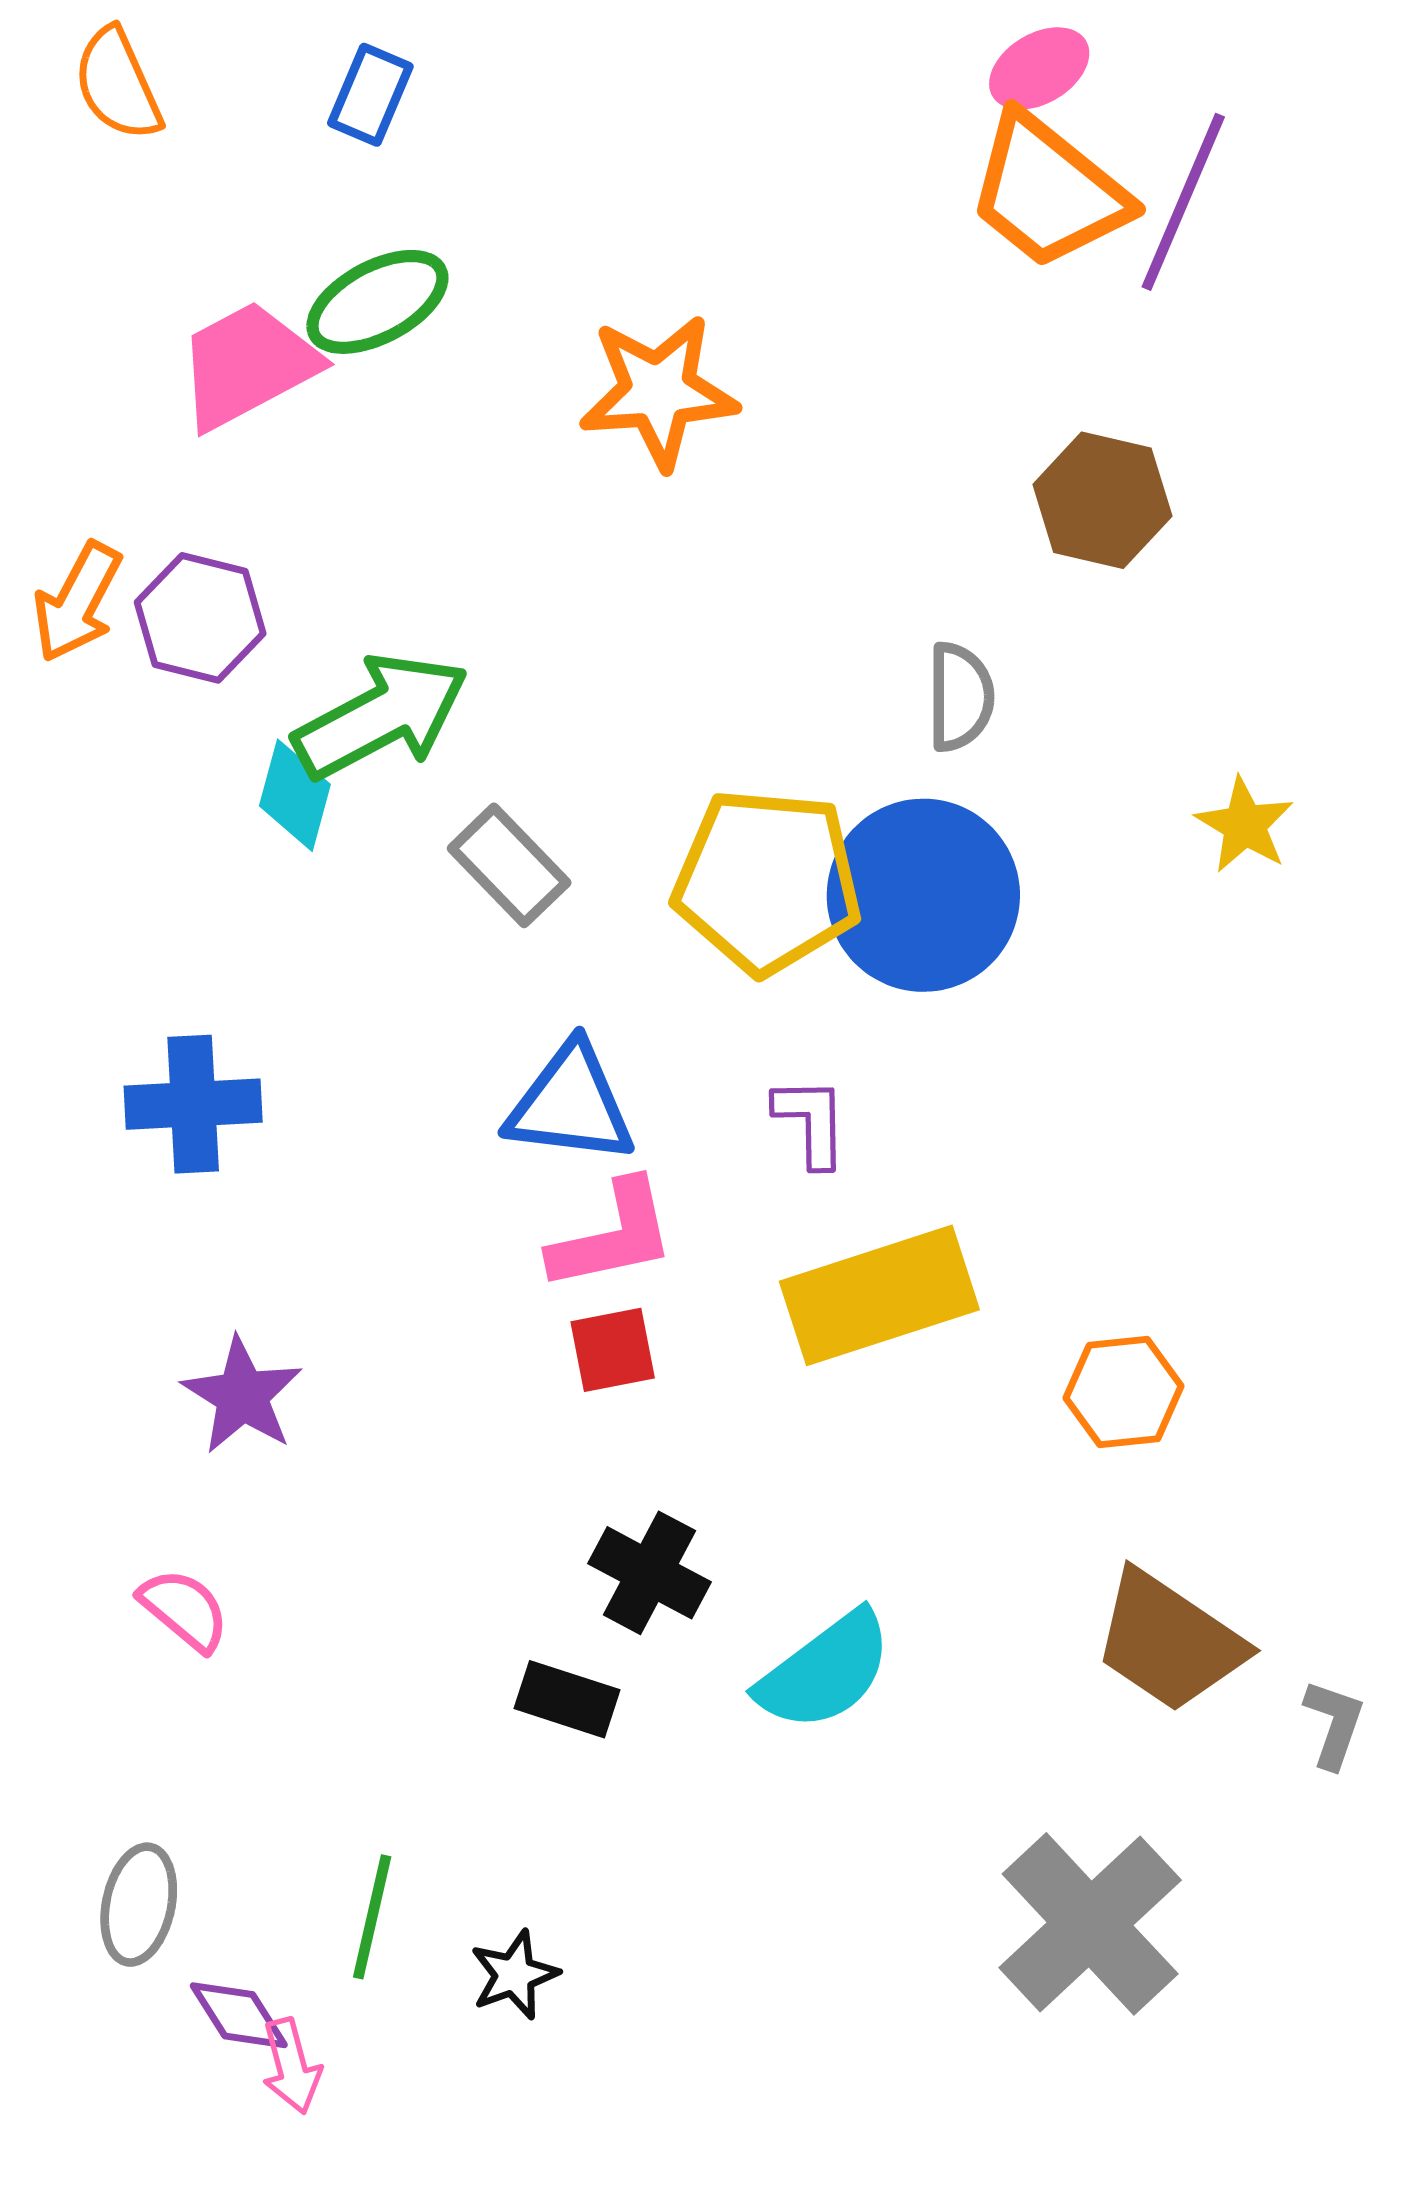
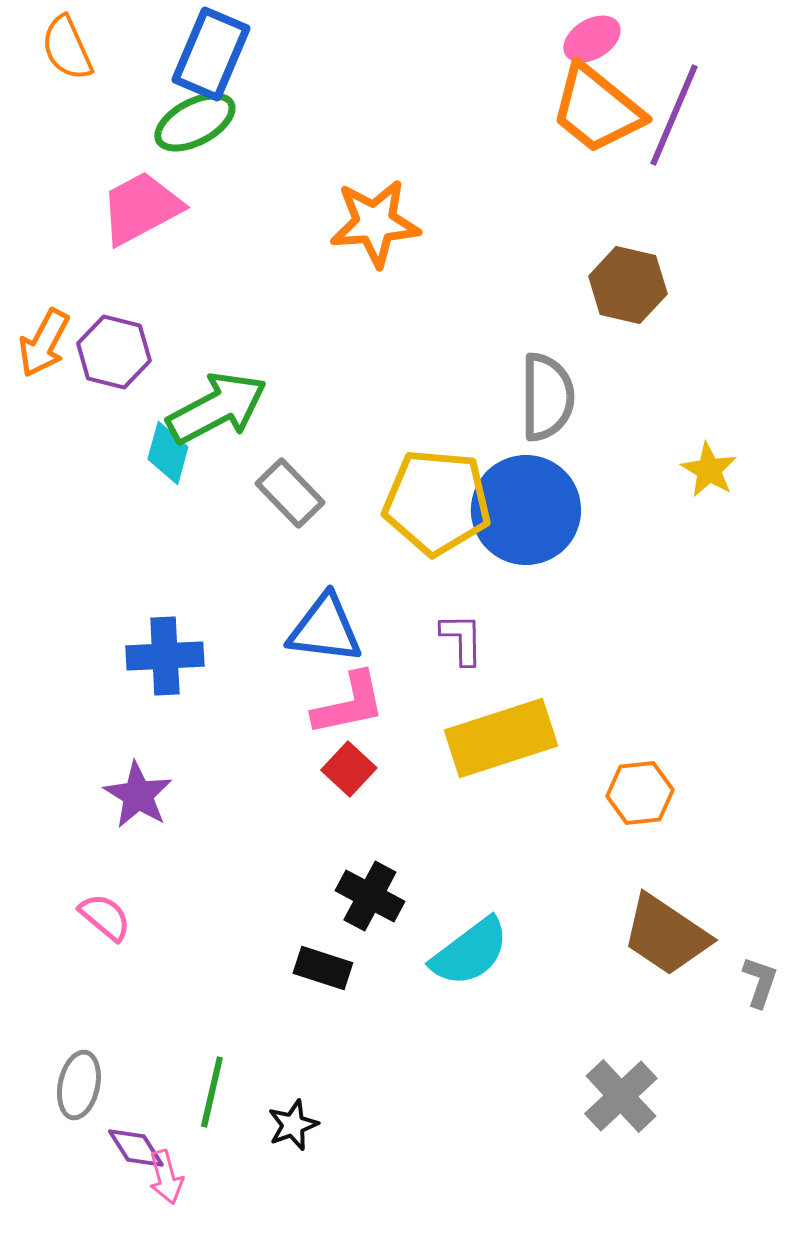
blue rectangle: (370, 95) -> (211, 54), size x1.6
green ellipse: (377, 302) -> (195, 122), moved
gray semicircle: (960, 697) -> (547, 397), size x1.4
blue cross: (193, 1104) -> (165, 656), moved
red square: (613, 1350) -> (349, 769), turned -36
gray cross: (1090, 1924) -> (621, 1096), size x0.7

